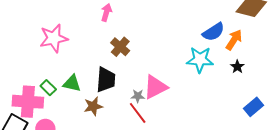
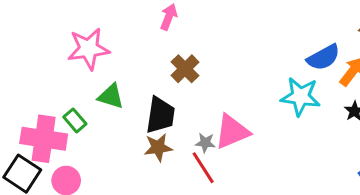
green triangle: (72, 83) -> (111, 96), moved
brown star: (93, 106) -> (158, 147), moved

